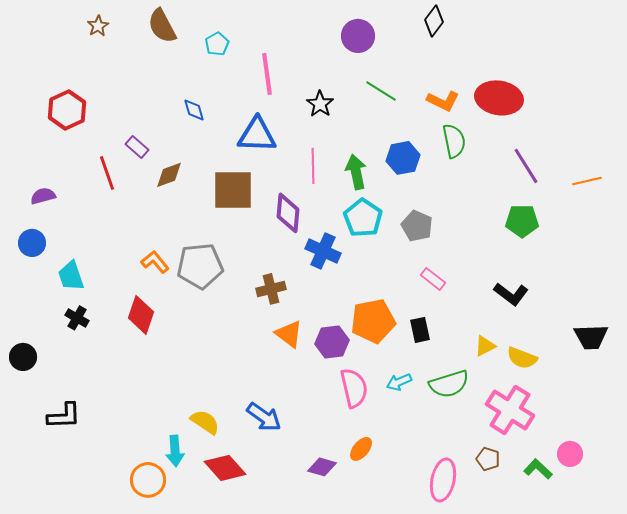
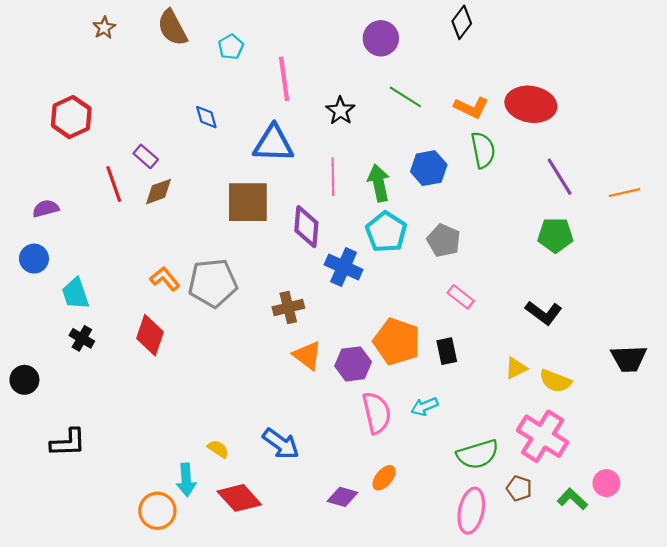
brown diamond: (169, 175) -> (158, 192), moved
orange pentagon: (373, 321) -> (397, 342), turned 30
green semicircle: (449, 384) -> (478, 454), moved
yellow semicircle: (205, 422) -> (218, 449), size x0.7

